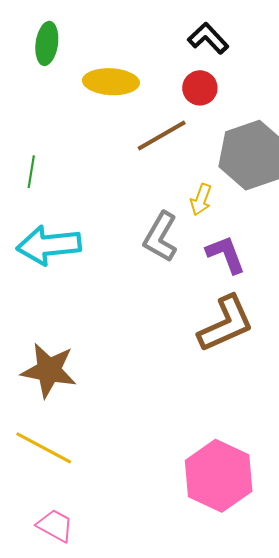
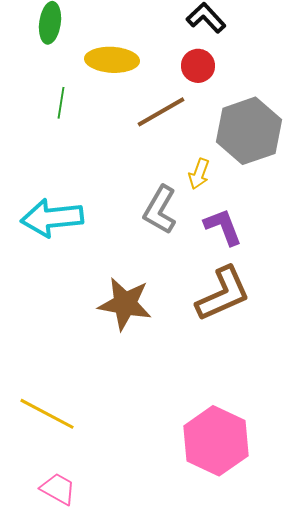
green line: (31, 172) -> (61, 103), moved
brown star: (49, 370) -> (125, 304), moved

